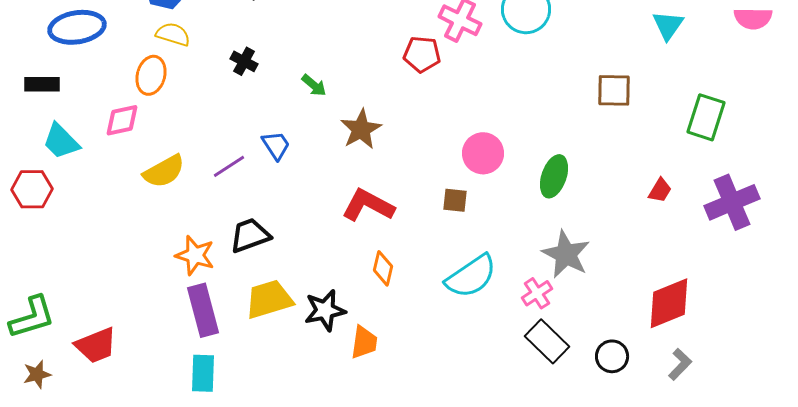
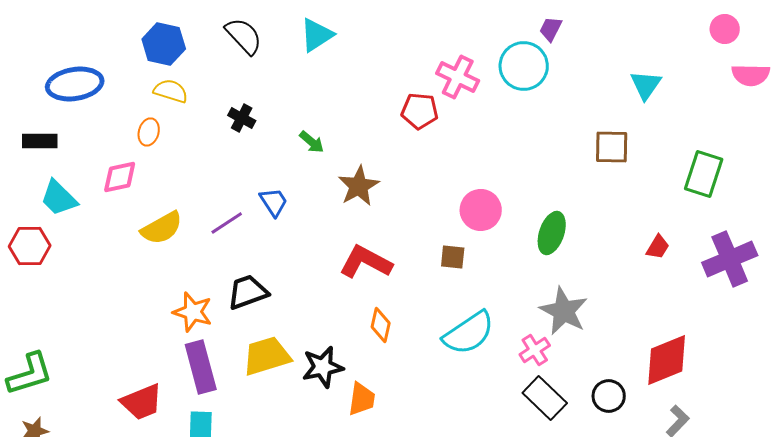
cyan triangle: (668, 25) -> (646, 85), moved
orange ellipse: (151, 75) -> (149, 132), size x0.7
red trapezoid: (96, 345) -> (142, 402), moved
black circle: (612, 356) -> (609, 396), moved

